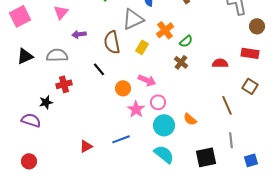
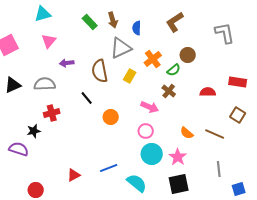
brown circle: (257, 26) -> (188, 55), moved
pink arrow: (147, 80) -> (150, 107), moved
brown line: (227, 105) -> (215, 134), turned -42
pink star: (136, 109) -> (178, 157), moved
orange semicircle: (190, 119) -> (187, 133), moved
cyan semicircle: (164, 154) -> (137, 183), moved
black square: (206, 157) -> (179, 184), moved
red circle: (29, 161) -> (36, 190), moved

